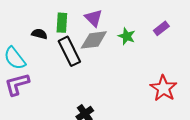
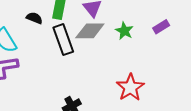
red star: (164, 88) -> (130, 88), moved

